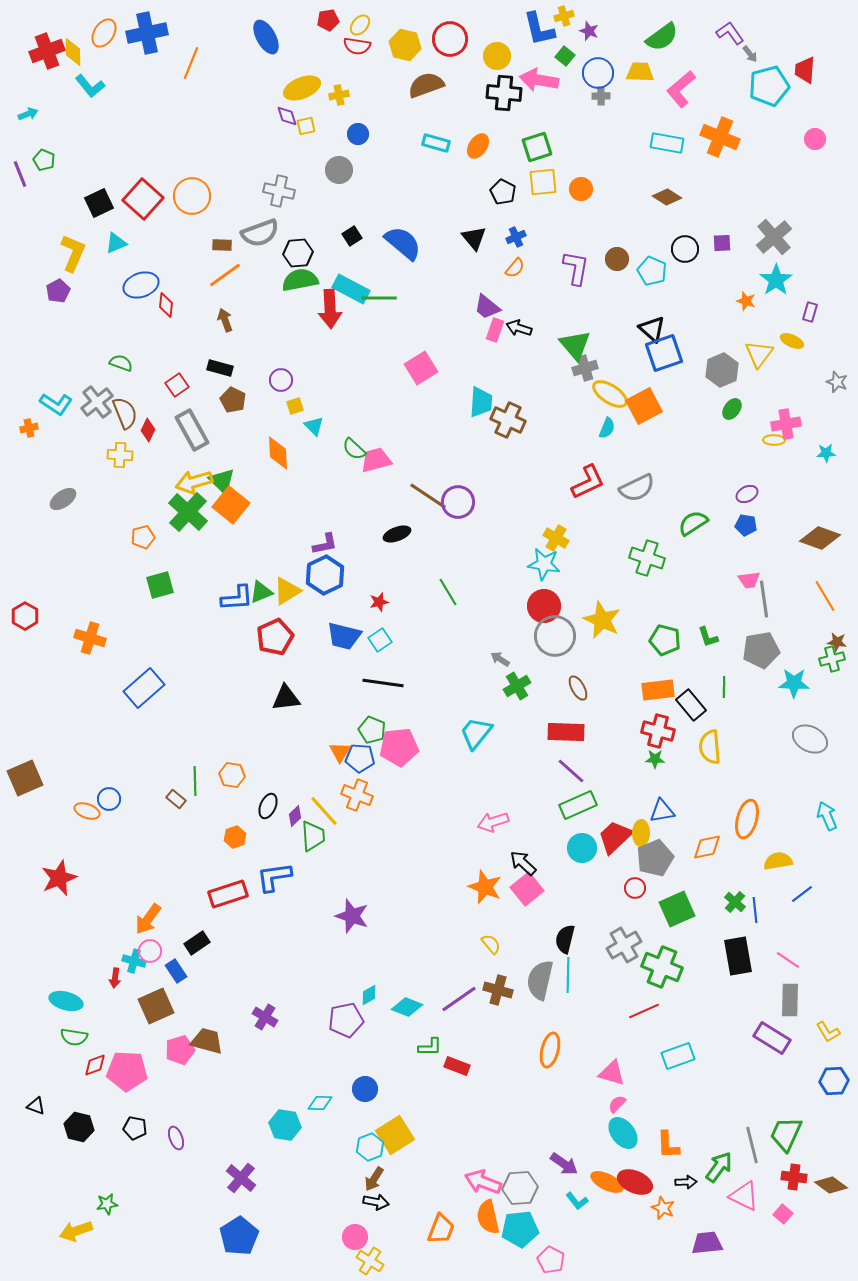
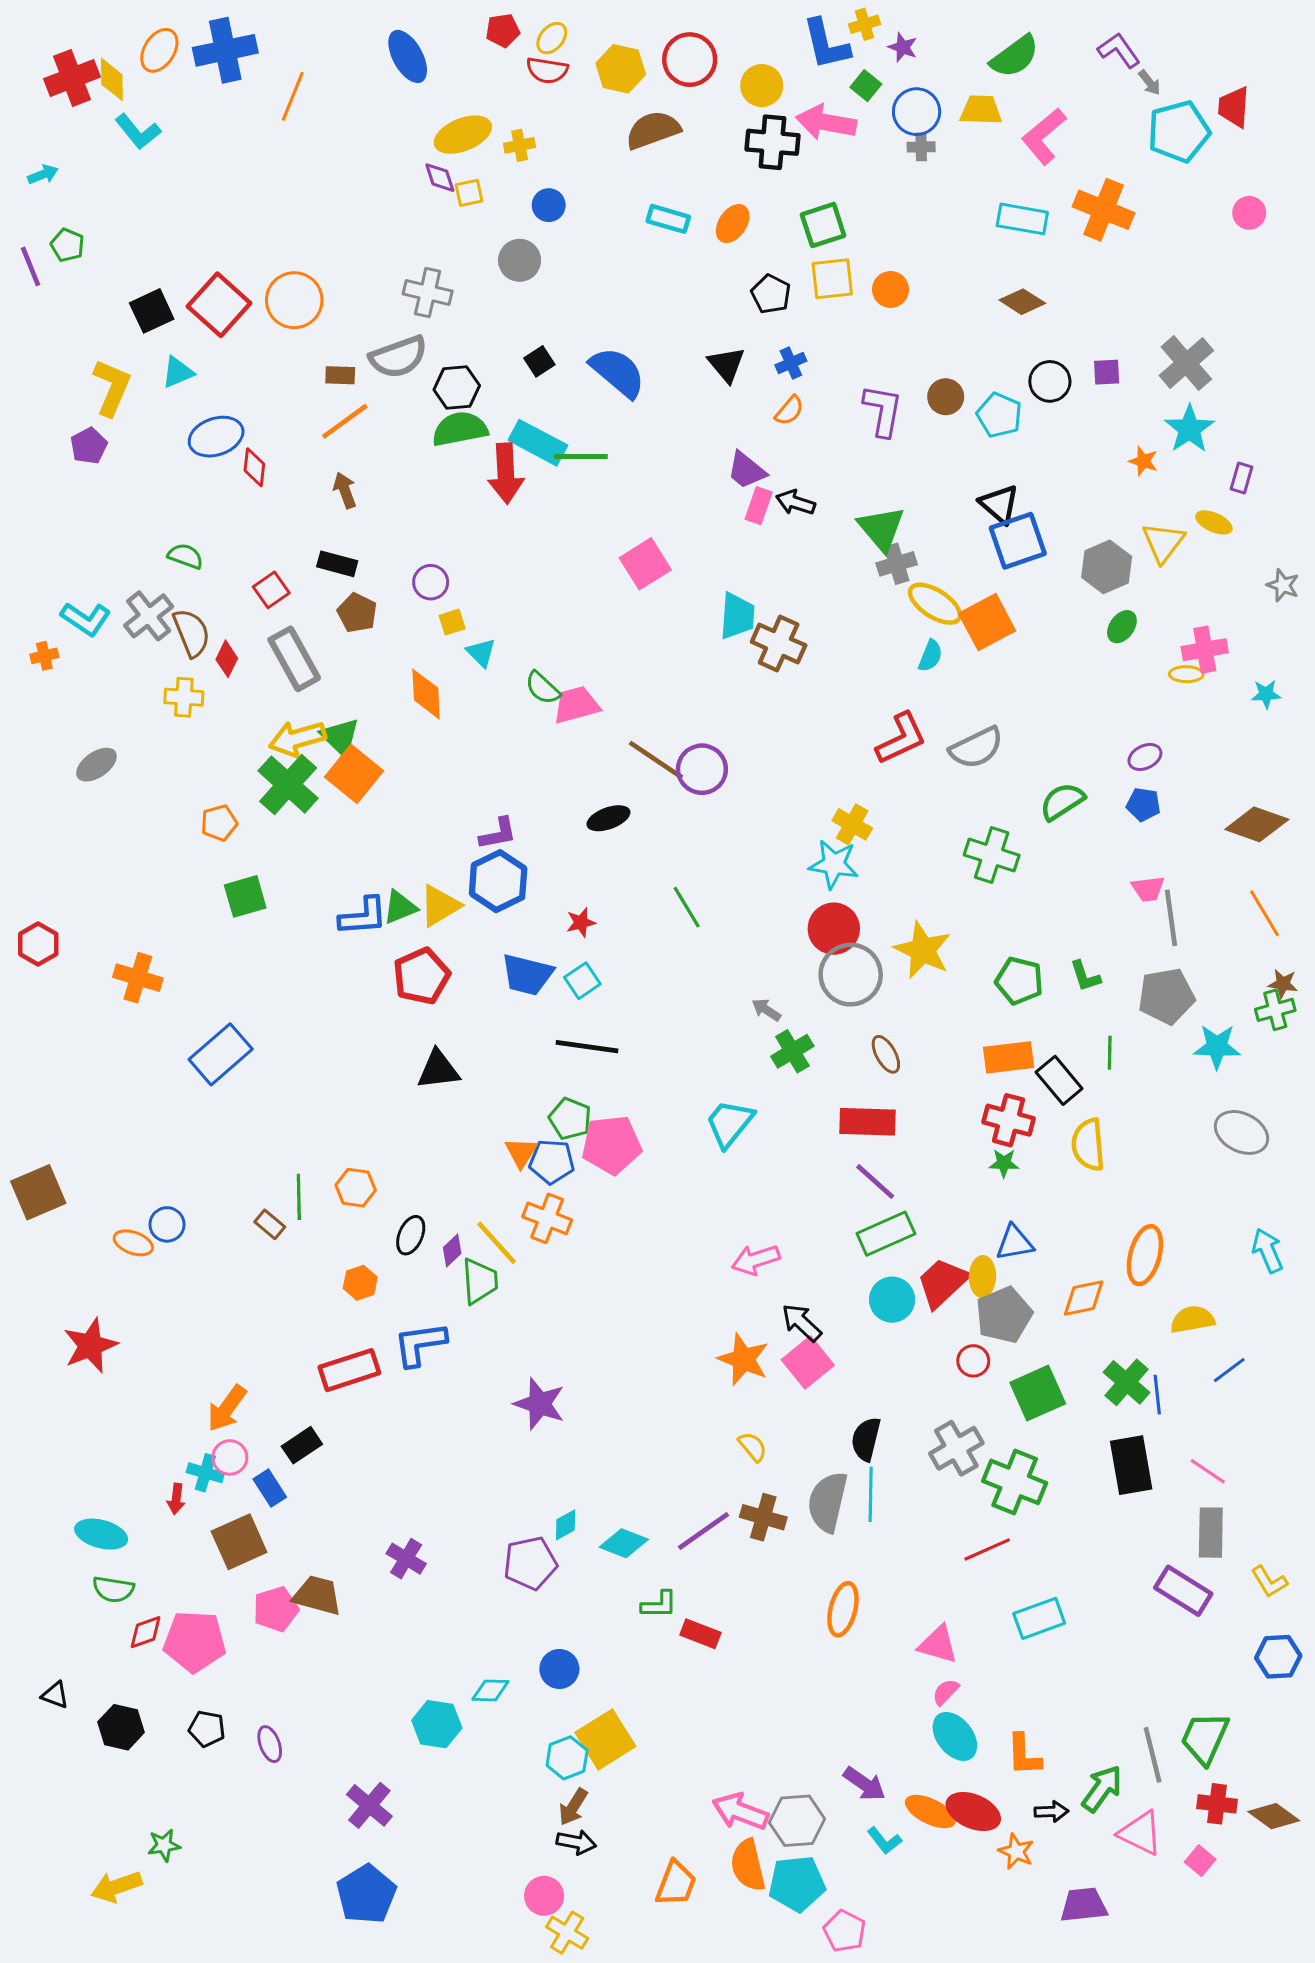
green cross: (735, 902) -> (1127, 1382), size x1.4

